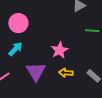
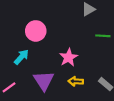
pink circle: (18, 23) -> (36, 31), moved

